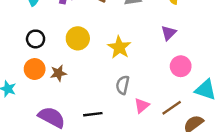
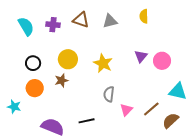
purple triangle: (169, 33) -> (141, 56), moved
pink circle: (181, 66) -> (162, 61), moved
brown star: (58, 73) -> (61, 80), moved

